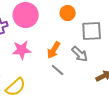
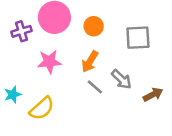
orange circle: (68, 13) -> (94, 26), moved
gray arrow: (80, 54) -> (121, 79), moved

